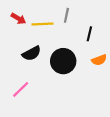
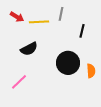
orange semicircle: (99, 60) -> (91, 71), moved, turned -72
black circle: (63, 61) -> (68, 63), moved

